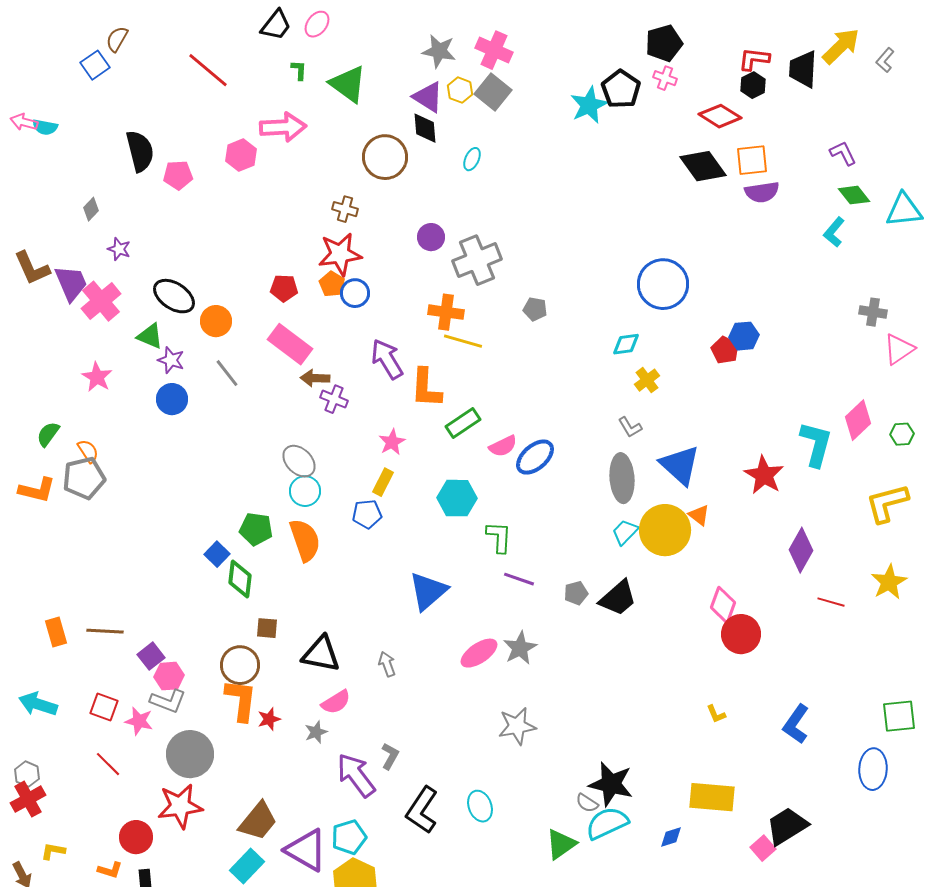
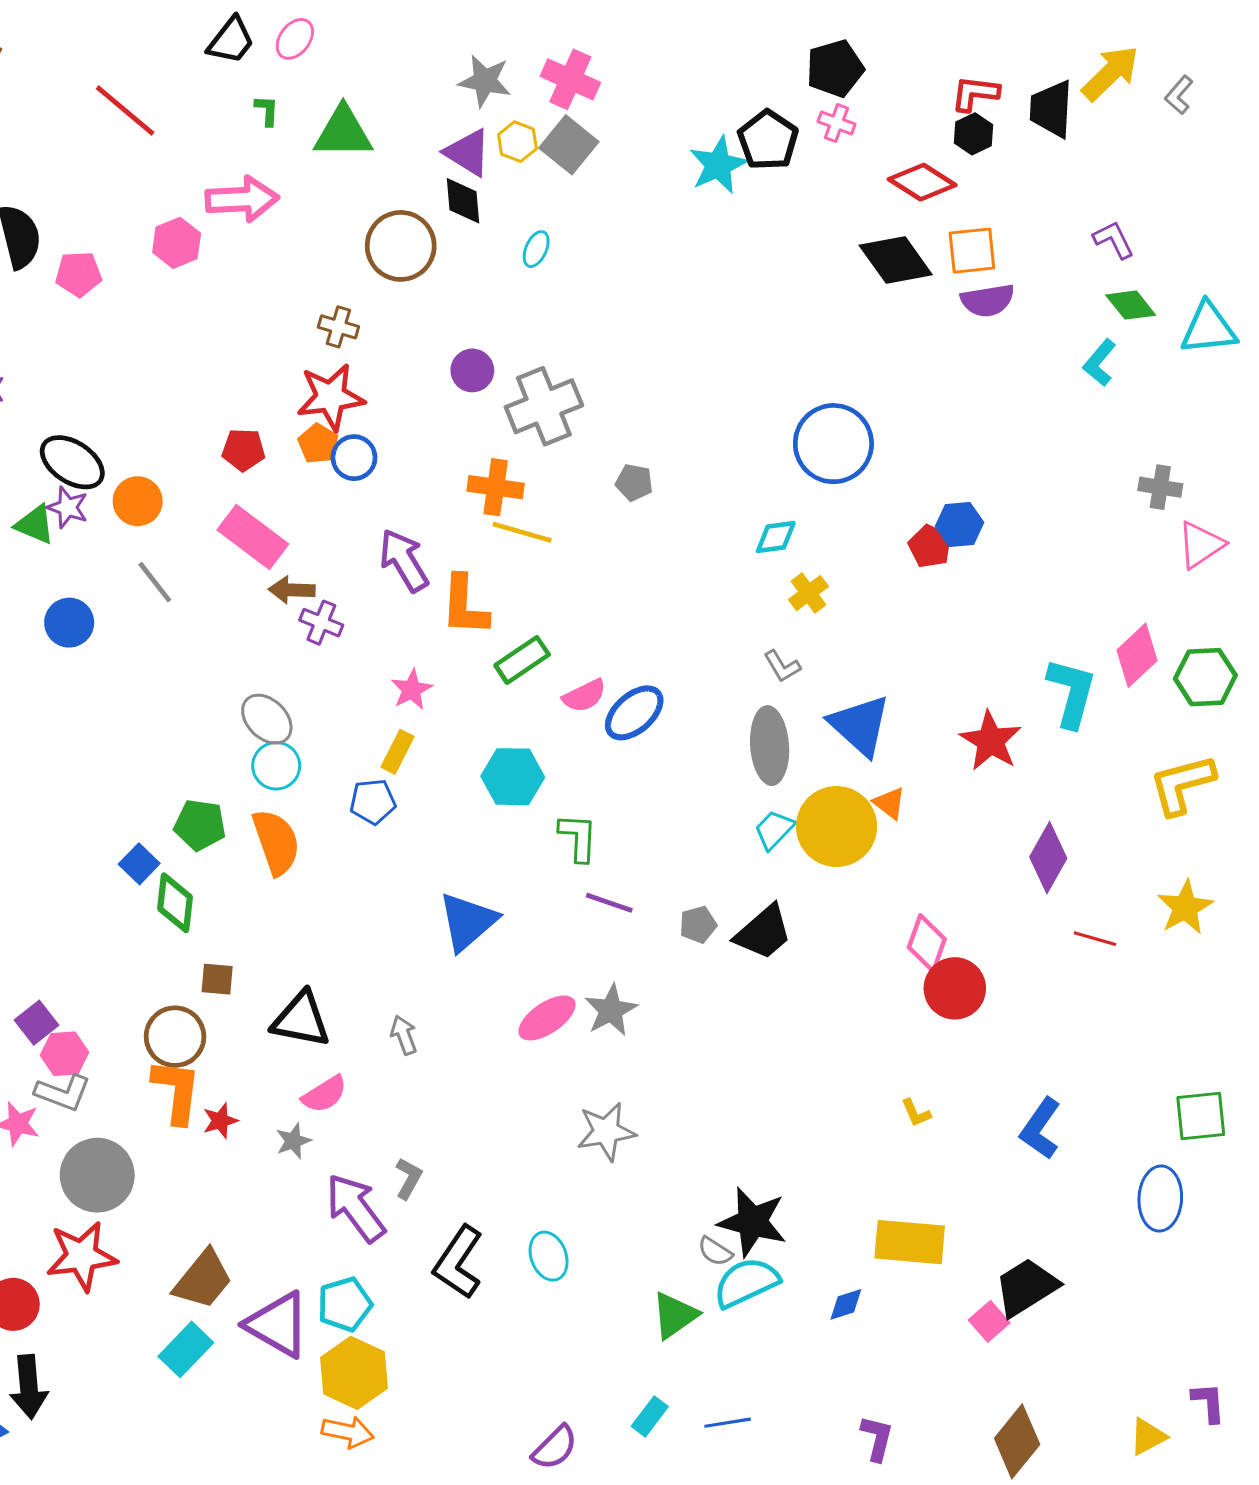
green triangle: (348, 84) -> (343, 132), turned -36
purple star: (171, 360) -> (68, 507), moved
green hexagon: (902, 434) -> (1205, 677), size x1.6

